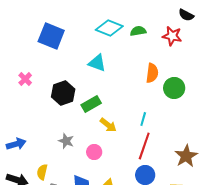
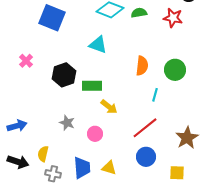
orange semicircle: (152, 73) -> (142, 66), moved
green rectangle: (91, 104) -> (92, 86), turned 30
cyan line: (143, 119) -> (155, 95), moved
red line: (144, 146) -> (145, 128), turned 32

